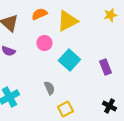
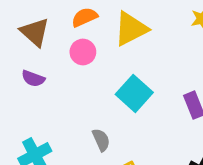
pink circle: (44, 43) -> (83, 52), moved

